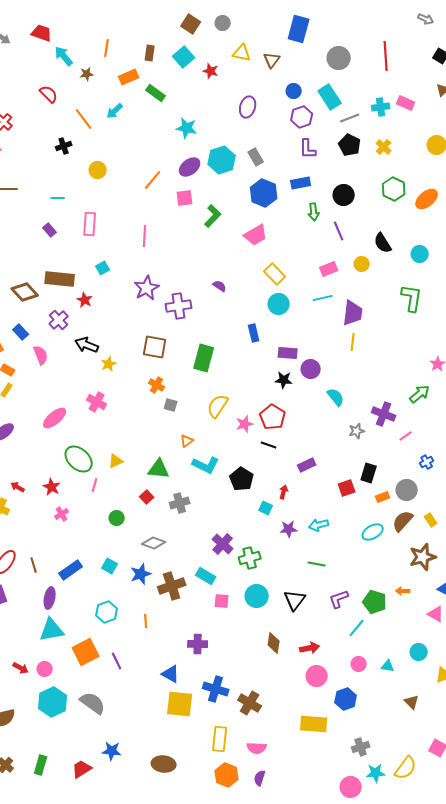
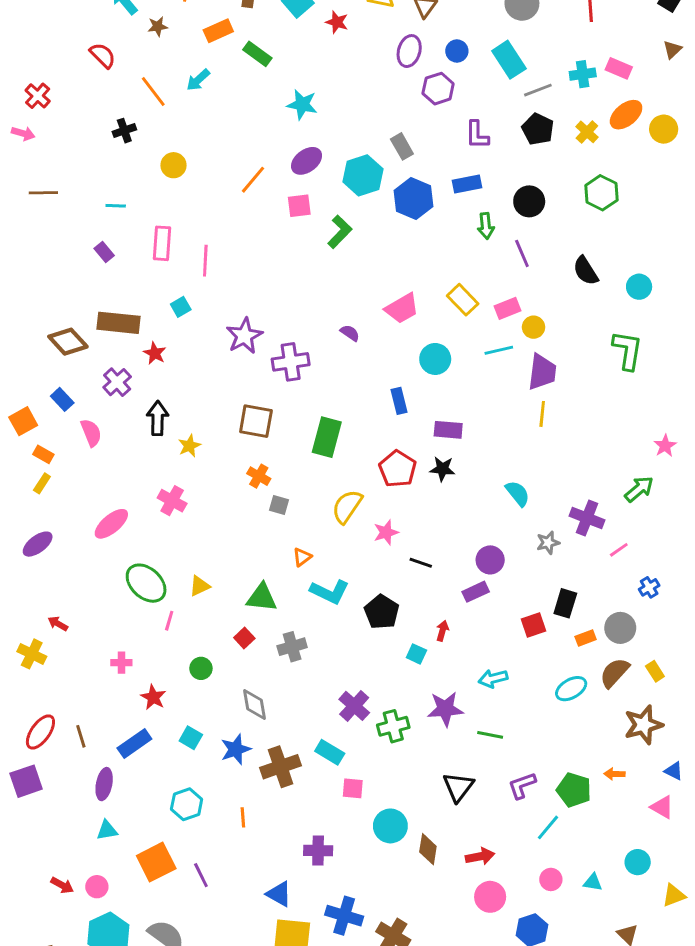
purple ellipse: (248, 107) -> (409, 51), moved
purple hexagon: (302, 117) -> (438, 89), moved
cyan hexagon: (222, 160) -> (363, 175), moved
orange ellipse: (427, 199) -> (626, 115), moved
pink trapezoid: (256, 235) -> (402, 308), moved
pink line: (145, 236) -> (205, 261), moved
yellow circle: (362, 264) -> (534, 327), moved
yellow rectangle: (275, 274) -> (463, 300), moved
black arrow: (87, 345) -> (158, 418), turned 70
purple circle: (311, 369) -> (490, 560), moved
red pentagon: (273, 417) -> (398, 469), moved
red star: (52, 487) -> (153, 697), moved
pink cross: (62, 514) -> (121, 663), turned 32
purple star: (289, 529) -> (445, 709), moved, size x1.4
gray diamond: (154, 543) -> (254, 705), turned 60
cyan circle: (257, 596) -> (390, 826), moved
cyan triangle: (52, 630) -> (107, 830), size x0.6

